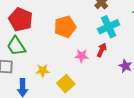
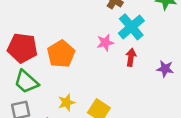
orange pentagon: (65, 27) -> (61, 54), moved
pink star: (82, 56) -> (105, 43), moved

